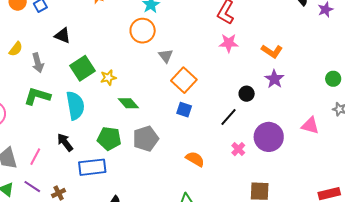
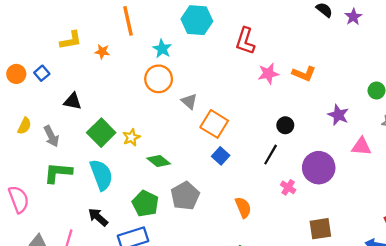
pink star: (229, 43) -> (268, 74), moved
purple star: (274, 79) -> (338, 115), moved
blue square: (184, 110) -> (221, 156), turned 35
green pentagon: (109, 139) -> (145, 204), turned 30
orange semicircle: (195, 159) -> (243, 208), turned 48

